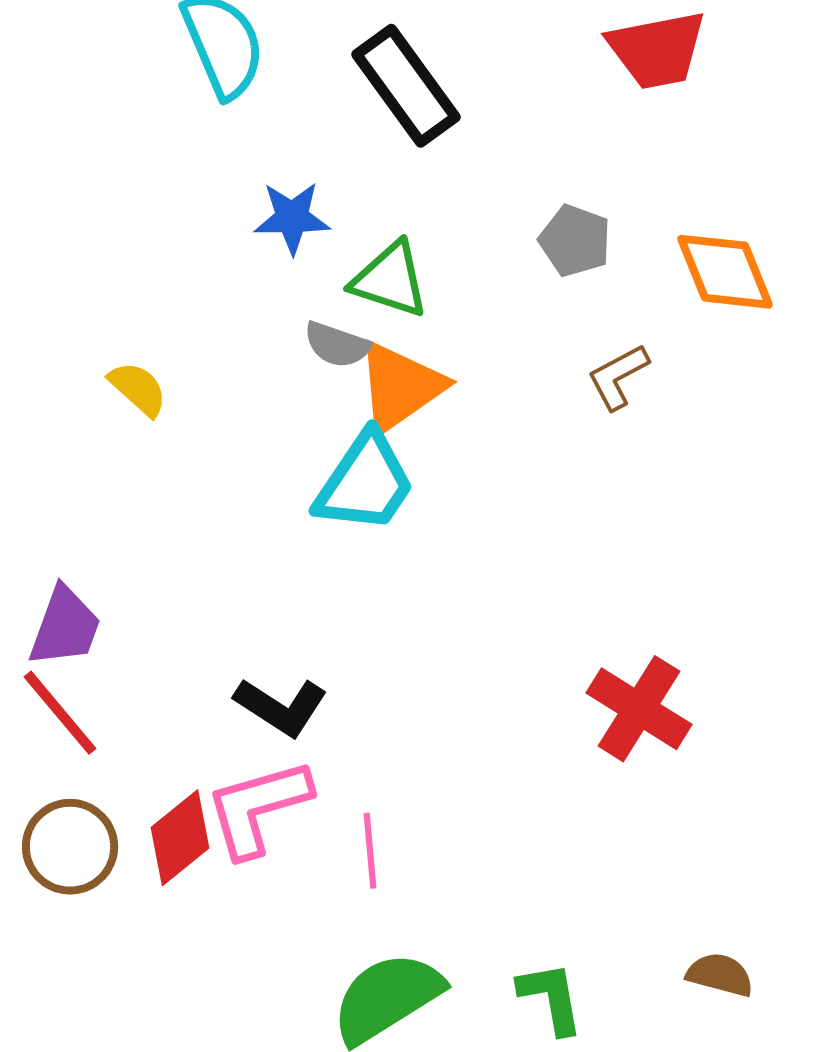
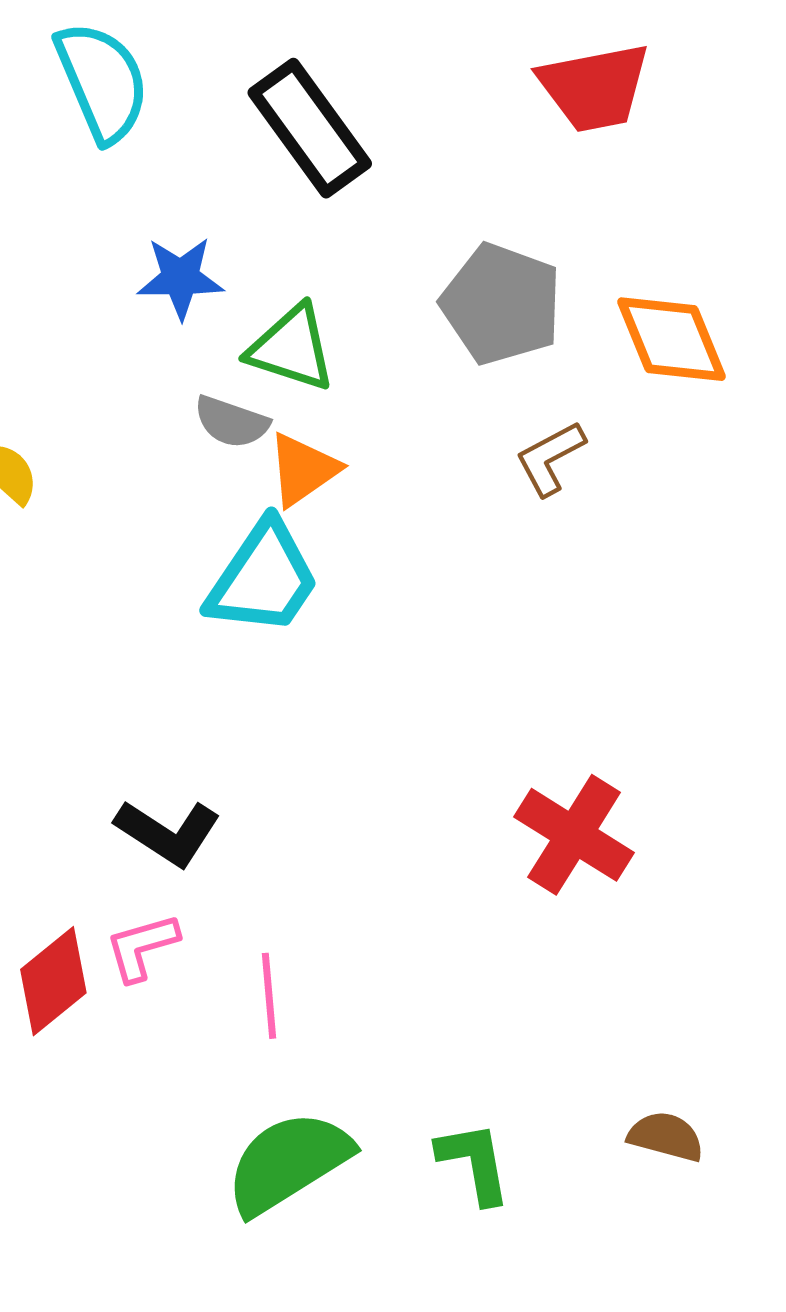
gray pentagon: (575, 241) -> (501, 304), size x1.5
orange triangle: (400, 387) -> (303, 470), size x0.7
pink L-shape: (258, 808) -> (142, 947), size x0.6

